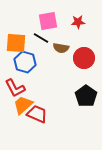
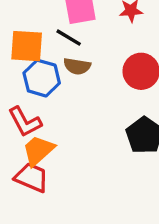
brown semicircle: (61, 48) -> (77, 66), moved
red trapezoid: (37, 114) -> (32, 177), moved

